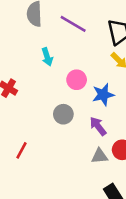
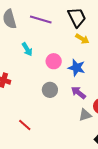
blue star: (103, 95) -> (77, 68), turned -30
red line: (22, 150) -> (25, 125), turned -64

